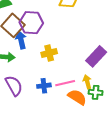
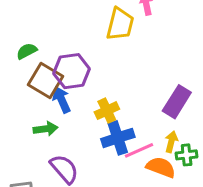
yellow arrow: (87, 82) -> (171, 142), turned 40
blue cross: (44, 86) -> (118, 138), moved, size x1.5

